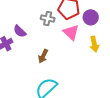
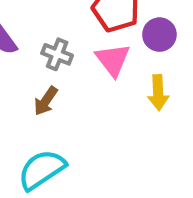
gray cross: (48, 19) -> (57, 54), moved

